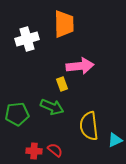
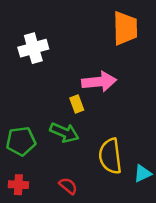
orange trapezoid: (64, 24) -> (125, 28), moved
red cross: (34, 151) -> (18, 185), moved

